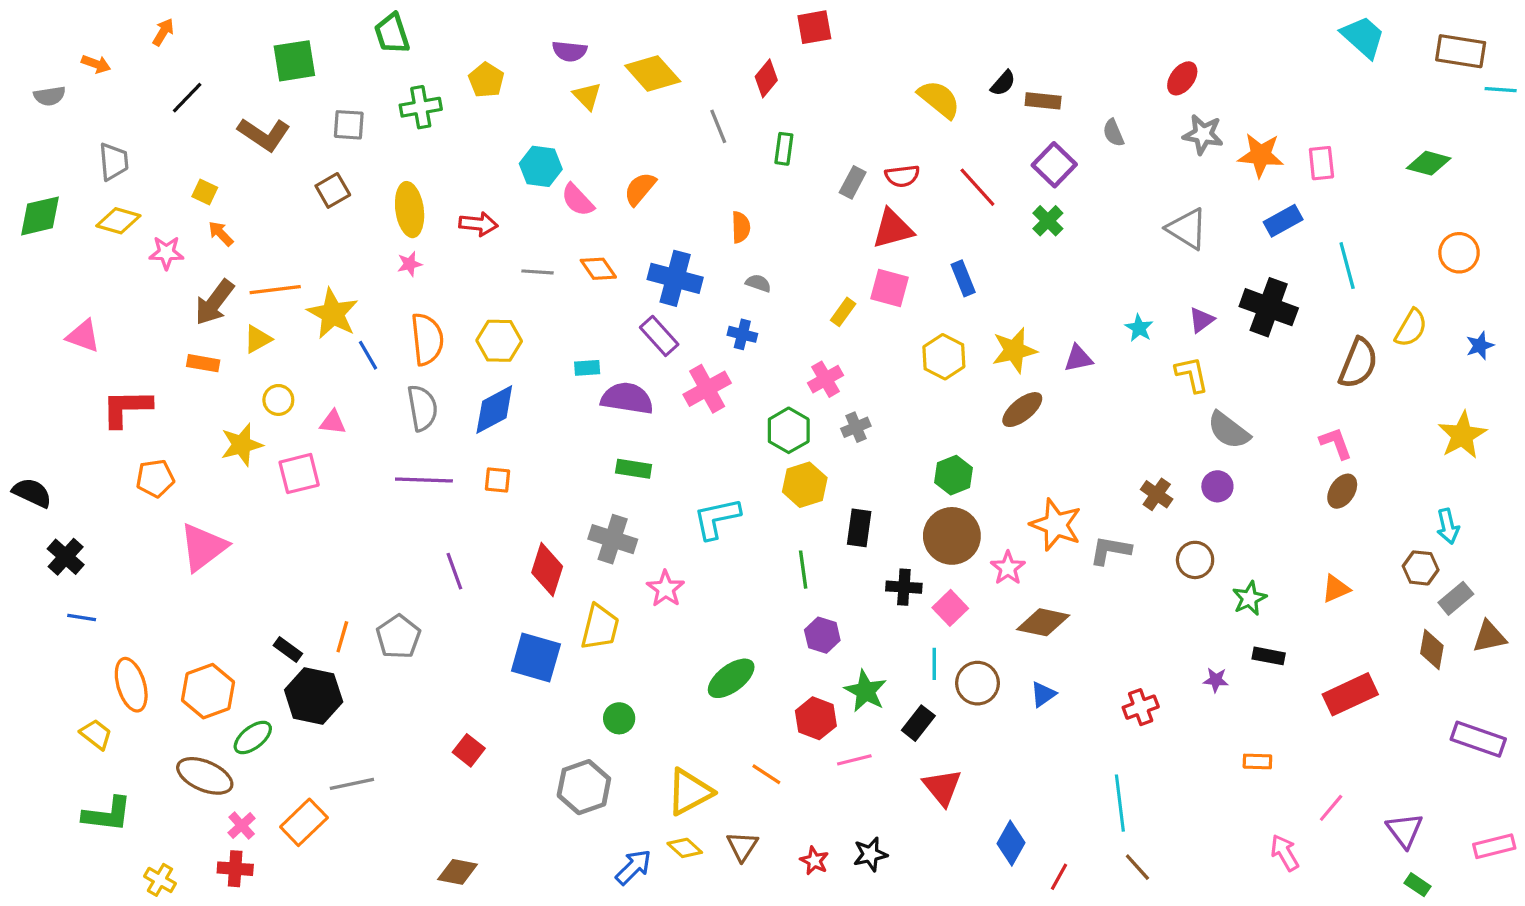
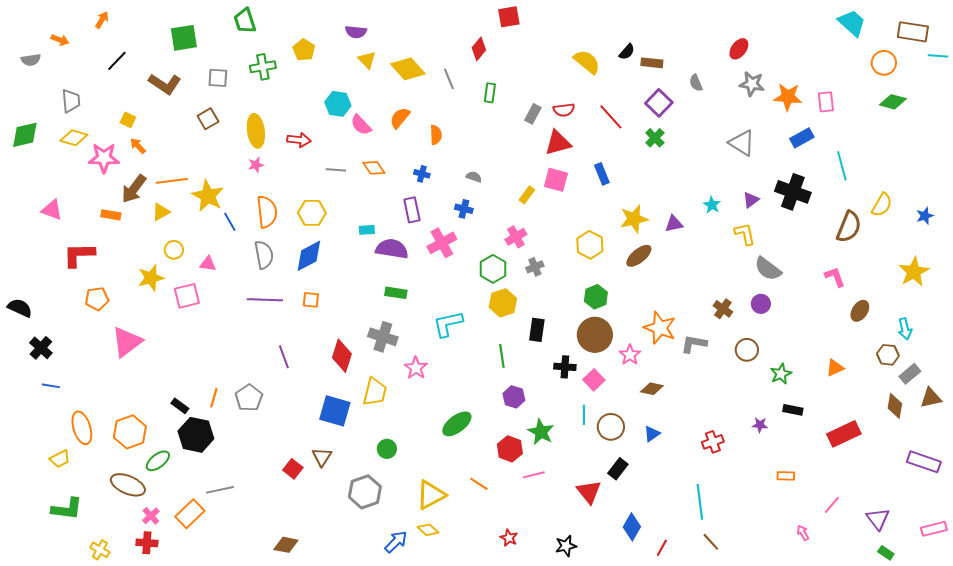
yellow diamond: (653, 74) -> (408, 69), moved
orange semicircle: (741, 227) -> (436, 135), moved
pink star: (166, 253) -> (104, 158), size x1.4
orange circle: (1459, 253) -> (884, 63), moved
blue cross: (675, 278) -> (422, 174), size x0.5
purple rectangle: (659, 336) -> (412, 210), turned 30
yellow hexagon: (944, 357) -> (590, 245), moved
orange rectangle: (203, 363) -> (111, 215), moved
brown ellipse: (1342, 491) -> (860, 311), moved
brown diamond: (1043, 622) -> (652, 389), size x0.7
black rectangle: (918, 723) -> (618, 469), moved
yellow trapezoid: (96, 734) -> (60, 459), turned 115
brown triangle: (742, 846) -> (322, 457), moved
pink arrow: (1285, 853) -> (803, 533), size x0.7
black star: (870, 854) -> (566, 546), moved

